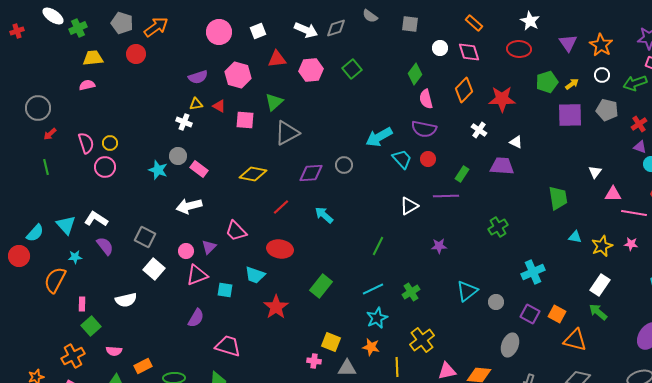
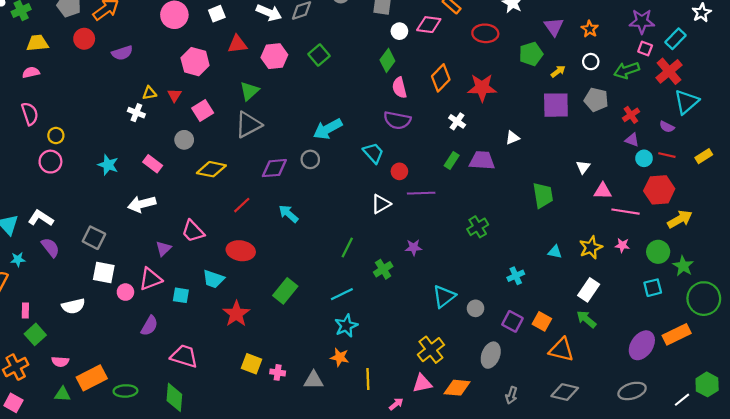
orange star: (601, 45) -> (590, 29), size x0.7
white circle: (440, 48) -> (399, 31), moved
red ellipse: (519, 49) -> (485, 33), moved
pink diamond: (469, 52) -> (429, 25), moved, turned -65
purple semicircle: (198, 77) -> (122, 53), moved
green pentagon: (547, 82) -> (531, 54), moved
green triangle: (274, 102) -> (249, 91), moved
red triangle: (219, 106) -> (174, 95), turned 32
pink square: (245, 120) -> (203, 110), turned -36
cyan arrow: (379, 137) -> (328, 129), moved
white triangle: (516, 142) -> (512, 138), moved, turned -48
pink semicircle: (86, 143) -> (30, 114), moved
gray circle: (178, 156) -> (184, 140), moved
red circle: (428, 159) -> (399, 171), moved
green rectangle: (462, 174) -> (452, 160), moved
cyan triangle: (575, 237) -> (555, 252), moved
pink circle: (186, 251) -> (125, 292), moved
white square: (154, 269) -> (104, 272), turned -30
cyan cross: (533, 272) -> (516, 276), size x0.7
green cross: (411, 292) -> (383, 269), moved
yellow cross: (422, 340) -> (431, 350), moved
yellow square: (331, 342) -> (252, 364), moved
orange rectangle: (143, 366) -> (92, 378), size x1.5

